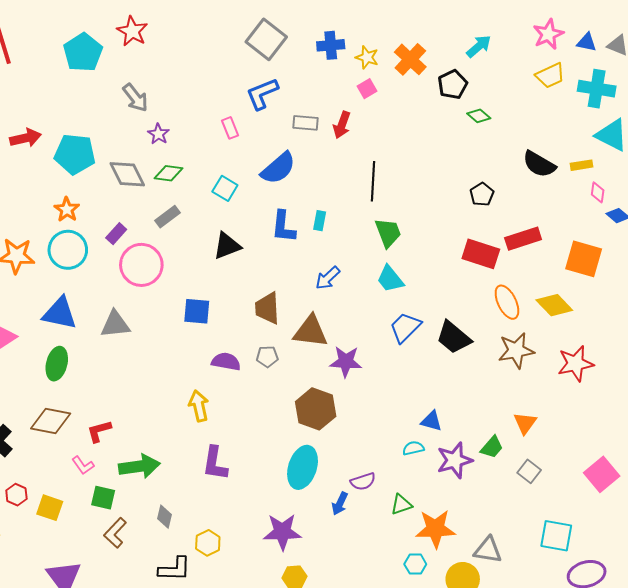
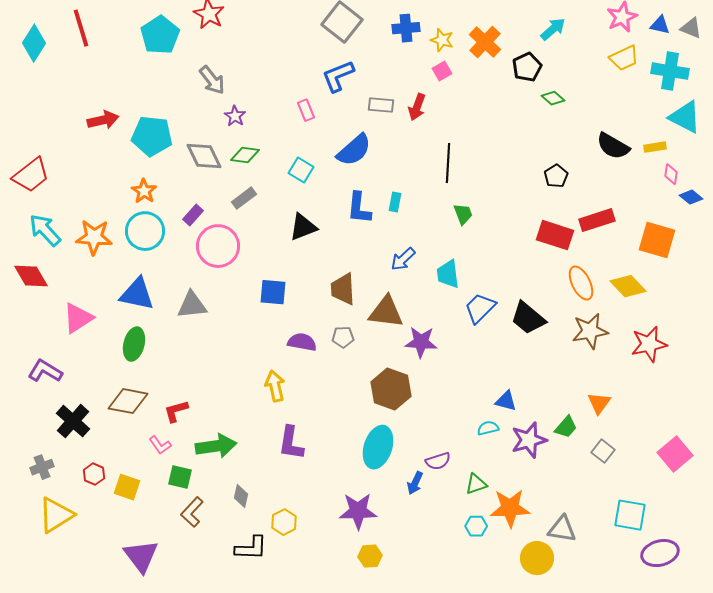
green trapezoid: (388, 233) -> (463, 214), size x0.7
cyan trapezoid: (390, 279) -> (448, 274), moved, turned 32
cyan hexagon: (415, 564) -> (476, 526), moved

